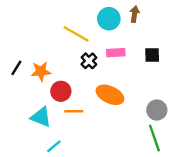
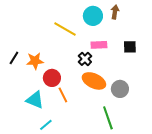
black cross: (89, 61) -> (85, 59), moved
gray circle: (157, 110) -> (120, 89), moved
orange line: (74, 111) -> (63, 95), turned 63
green line: (154, 138) -> (108, 118), moved

